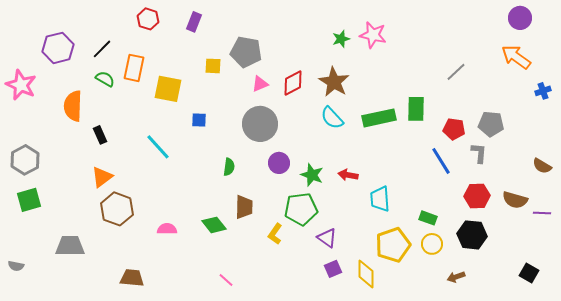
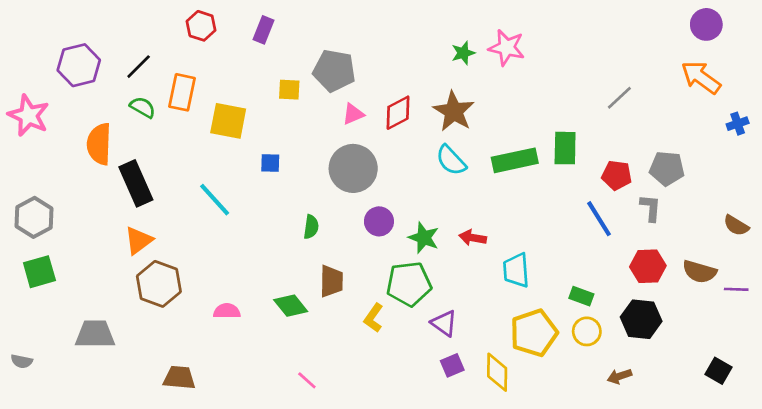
black rectangle: (100, 135) -> (136, 183), size x1.8

